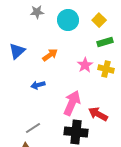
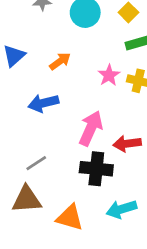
blue arrow: (38, 85) -> (43, 103), size x1.5
red arrow: (98, 114) -> (127, 144), turned -36

